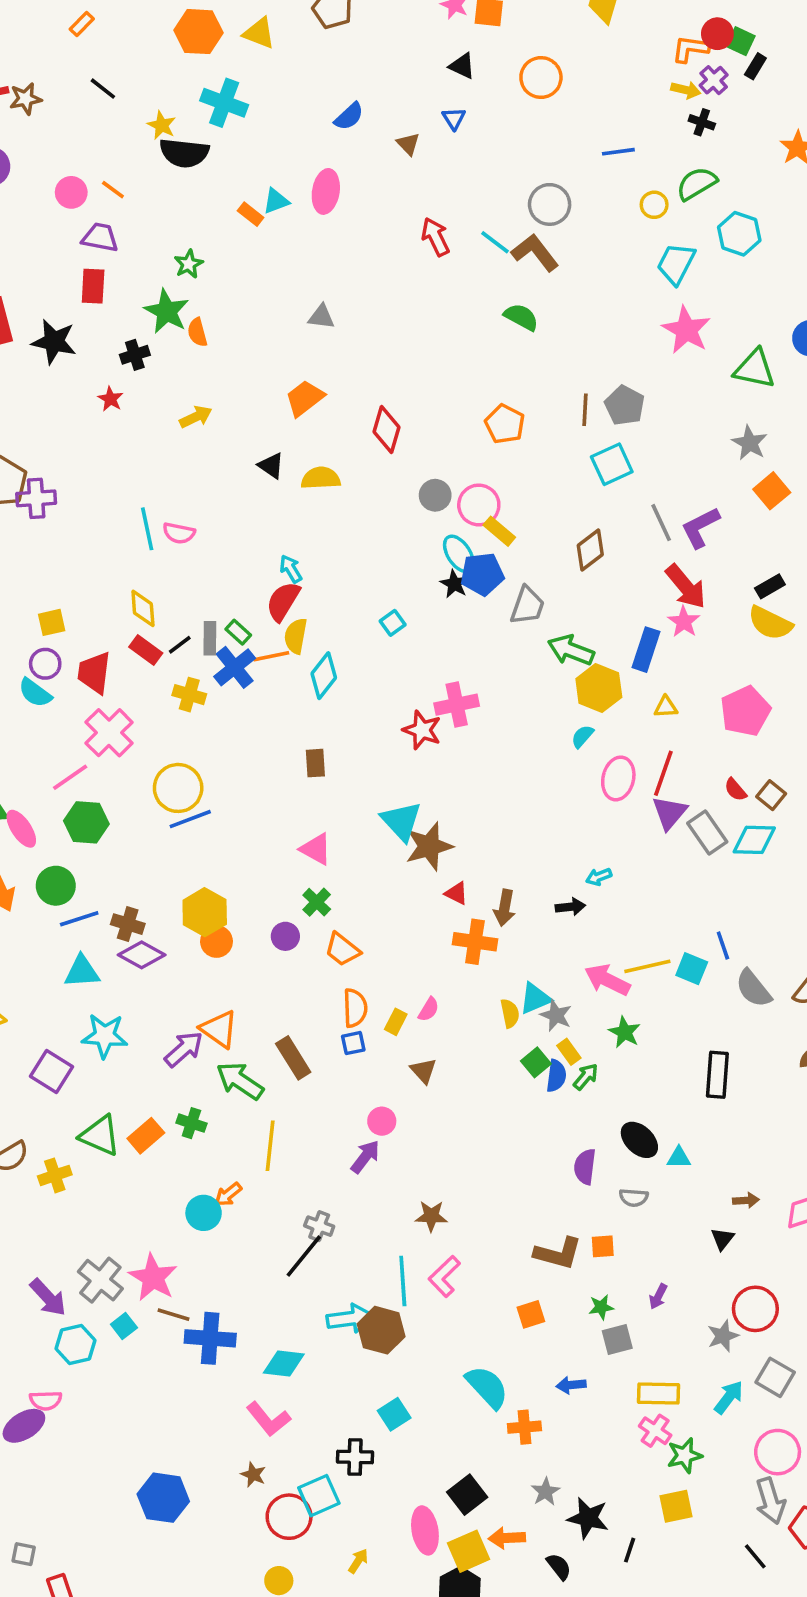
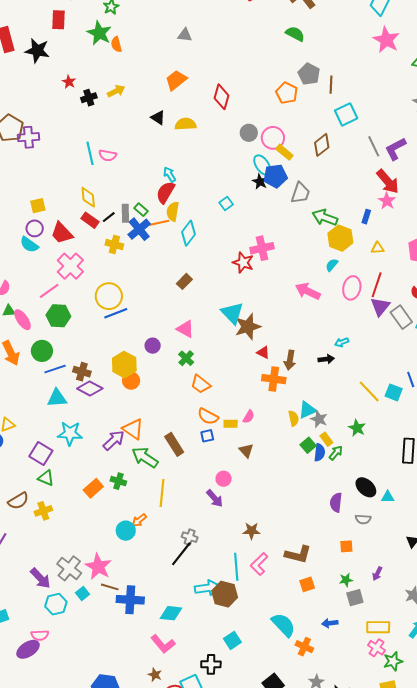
black cross: (135, 355) -> (89, 98), moved
gray pentagon: (625, 405) -> (309, 74), moved
brown diamond: (590, 550) -> (322, 145), moved
blue rectangle: (646, 650) -> (366, 217), size x0.6
red trapezoid: (94, 673) -> (62, 233), turned -50
brown rectangle: (315, 763) -> (184, 281), turned 49
purple circle: (285, 936) -> (153, 346), moved
yellow line: (647, 966) -> (369, 391), turned 60
pink arrow: (607, 980) -> (308, 291), moved
orange semicircle: (355, 1008) -> (208, 416), turned 120
yellow rectangle: (396, 1022) -> (231, 424), turned 64
green triangle: (100, 1135) -> (46, 478), moved, size x0.7
purple arrow: (365, 1157) -> (215, 498), turned 102
brown L-shape: (558, 1253) -> (298, 554), moved
orange cross: (524, 1427) -> (304, 647), turned 30

